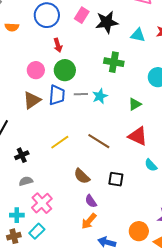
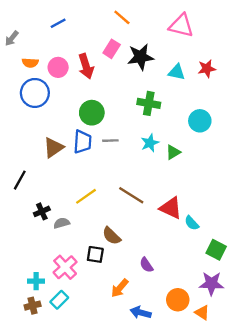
blue circle: (47, 15) -> (35, 93), moved
red arrow: (58, 45) -> (86, 66), moved, size x1.5
pink circle: (36, 70) -> (58, 67), moved
cyan star: (100, 96) -> (150, 143), moved
red triangle: (138, 136) -> (171, 208), moved
black square: (116, 179) -> (95, 254), moved
gray semicircle: (26, 181) -> (62, 223), moved
purple semicircle: (91, 201) -> (146, 265), moved

